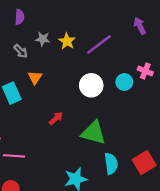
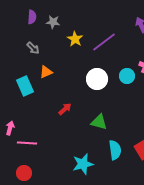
gray star: (43, 39) -> (53, 22), moved
orange triangle: (35, 78) -> (46, 72), turned 32
green triangle: (93, 133) -> (99, 122), size x0.7

